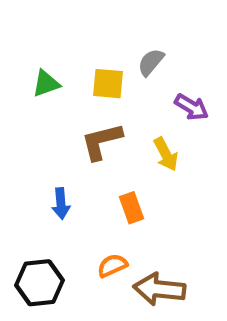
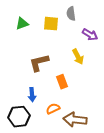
gray semicircle: (151, 62) -> (71, 14), turned -48
brown L-shape: (102, 141) -> (39, 63), moved
blue arrow: (61, 203) -> (32, 95), moved

